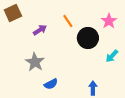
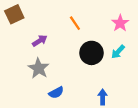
purple arrow: (40, 30) -> (40, 41), moved
black circle: (88, 38) -> (91, 53), moved
cyan arrow: (112, 56) -> (118, 52), moved

